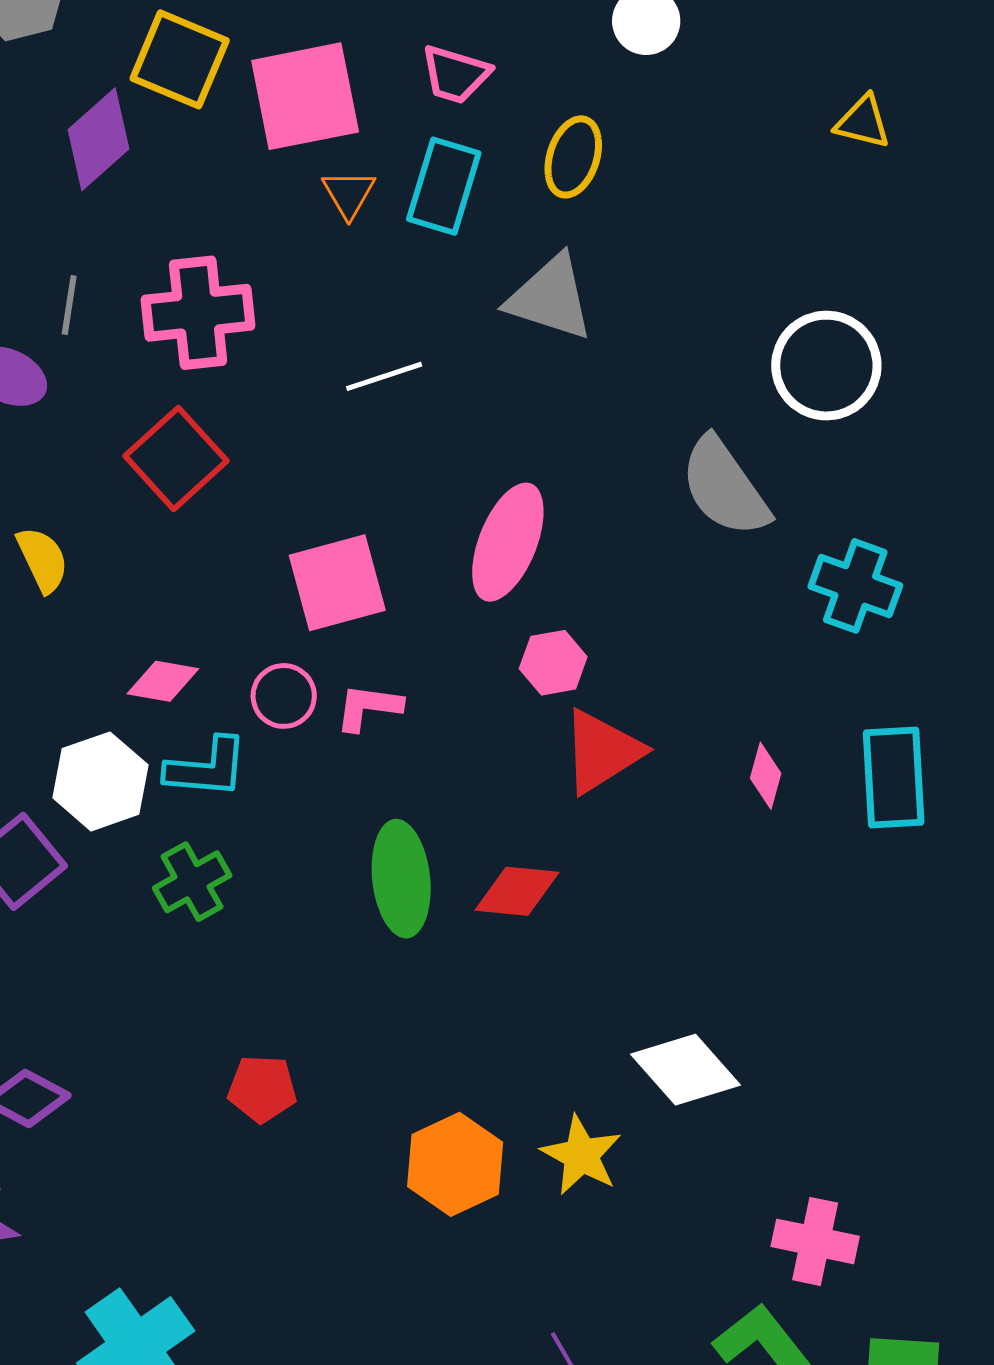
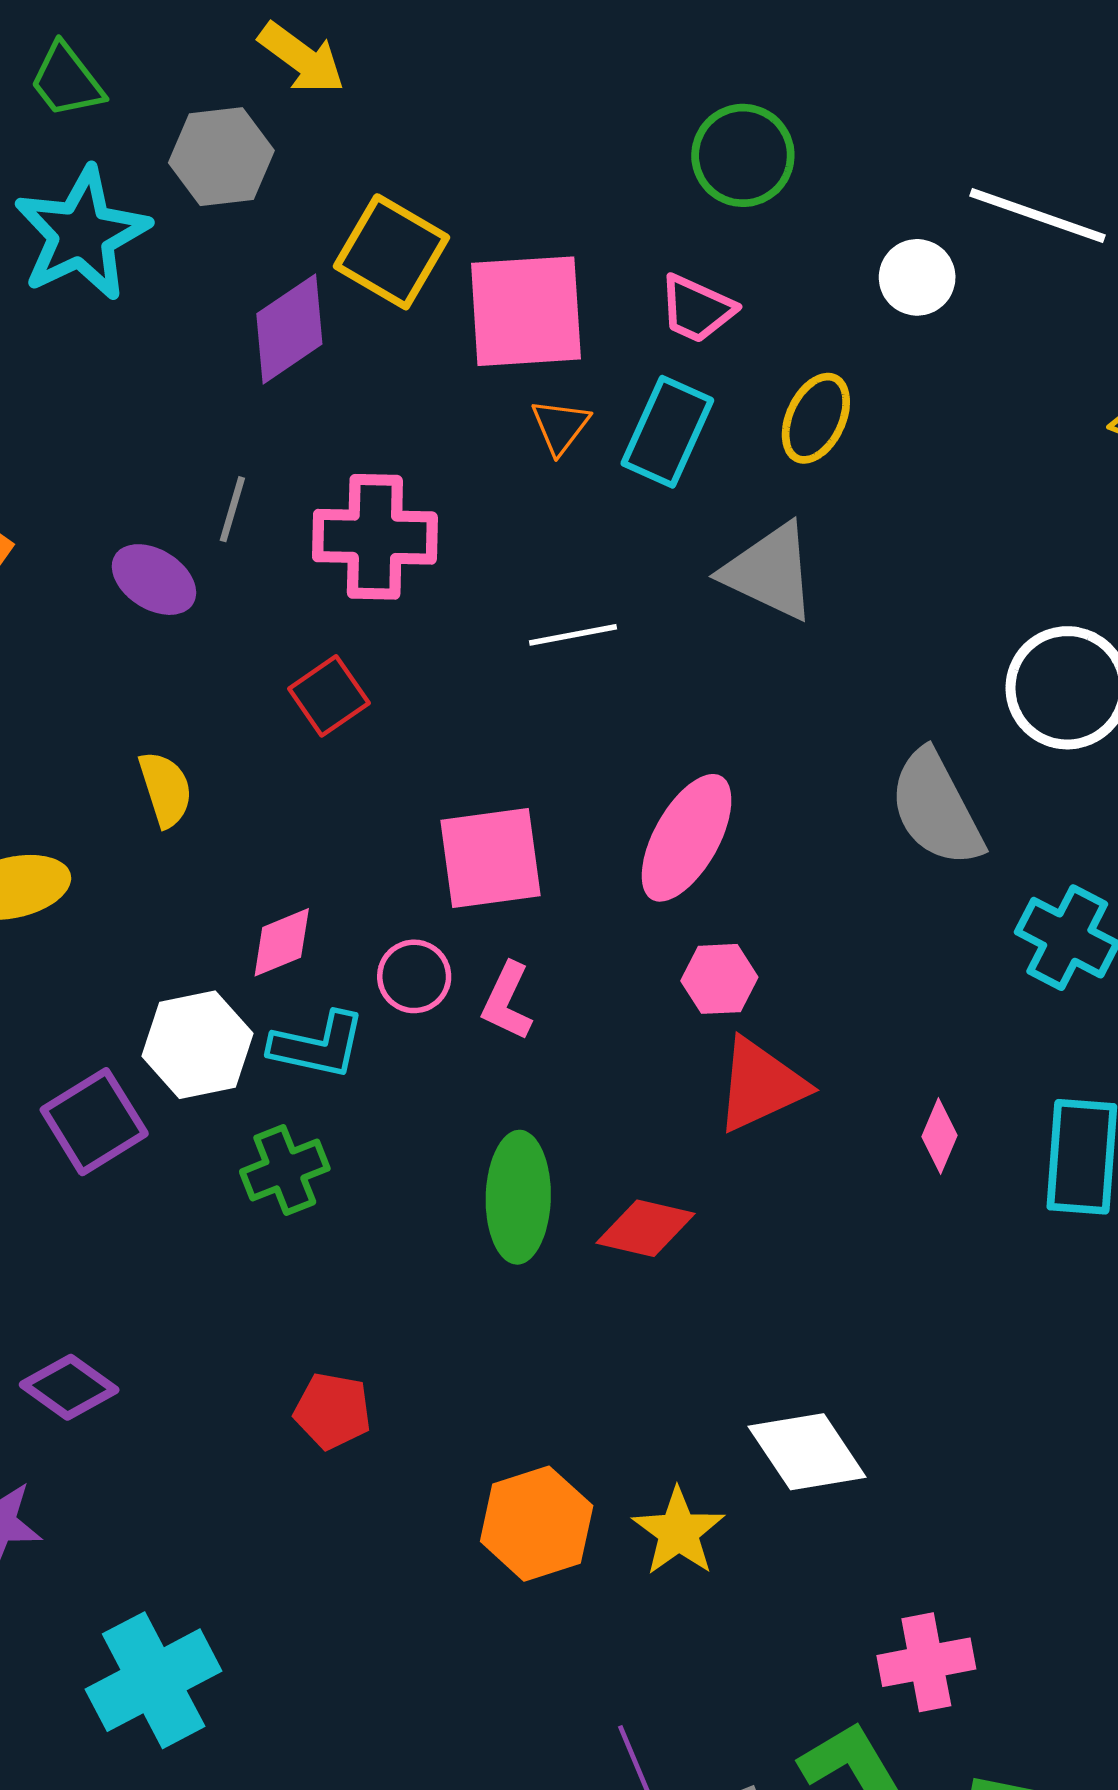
red square: (176, 458) -> (329, 696), size x0.7
pink diamond: (163, 681) -> (282, 942), turned -40
pink L-shape: (369, 707) -> (507, 1001), turned -80
pink cross: (815, 1241) -> (926, 1662), turned -30

